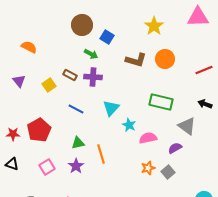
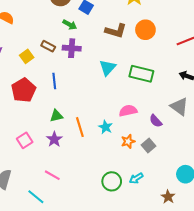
cyan triangle: (111, 108) -> (108, 68), moved
blue line: (76, 109) -> (54, 81), turned 56
cyan star: (129, 125) -> (106, 127), moved
gray triangle: (187, 126) -> (179, 107), moved
red pentagon: (39, 130) -> (24, 90), moved
purple semicircle: (175, 148) -> (156, 121), turned -104

